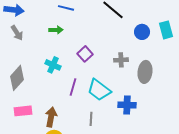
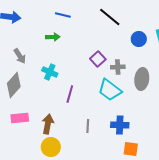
gray arrow: (17, 33) -> (20, 56), moved
purple square: (85, 54) -> (98, 59), moved
cyan trapezoid: (99, 90) -> (110, 90), moved
blue cross: (127, 105) -> (120, 125), moved

